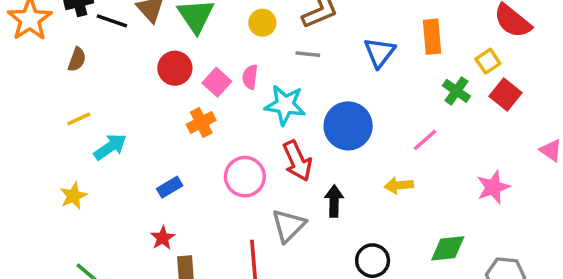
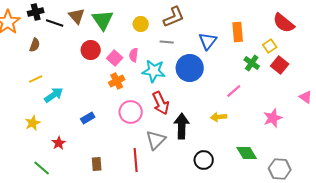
orange cross: (201, 122) -> (117, 81), moved
blue circle: (348, 126) -> (190, 68), moved
black arrow: (334, 201) -> (182, 126), size x1.4
red star: (163, 238) -> (59, 143), moved
green diamond: (448, 248) -> (247, 153), turned 65

